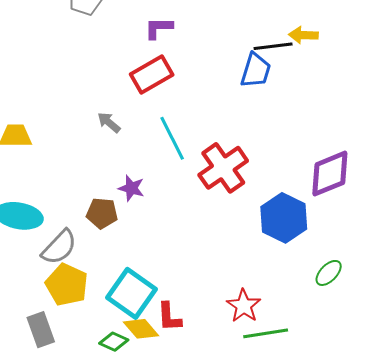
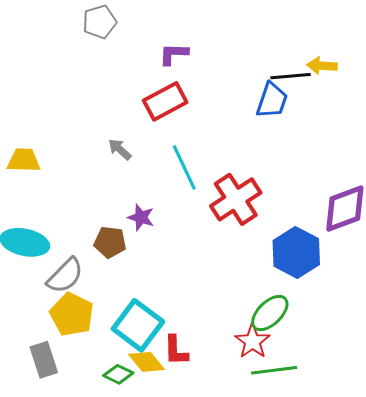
green ellipse: (329, 273) -> (270, 313), moved, size x1.4

